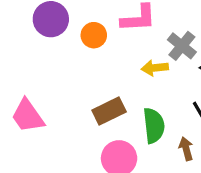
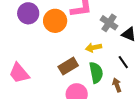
orange circle: (94, 35) -> (55, 21), size x1.5
yellow arrow: (155, 68) -> (94, 48), moved

